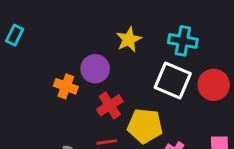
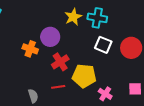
cyan cross: (183, 41) -> (97, 18), moved
white square: (173, 80) -> (103, 45), size x0.7

